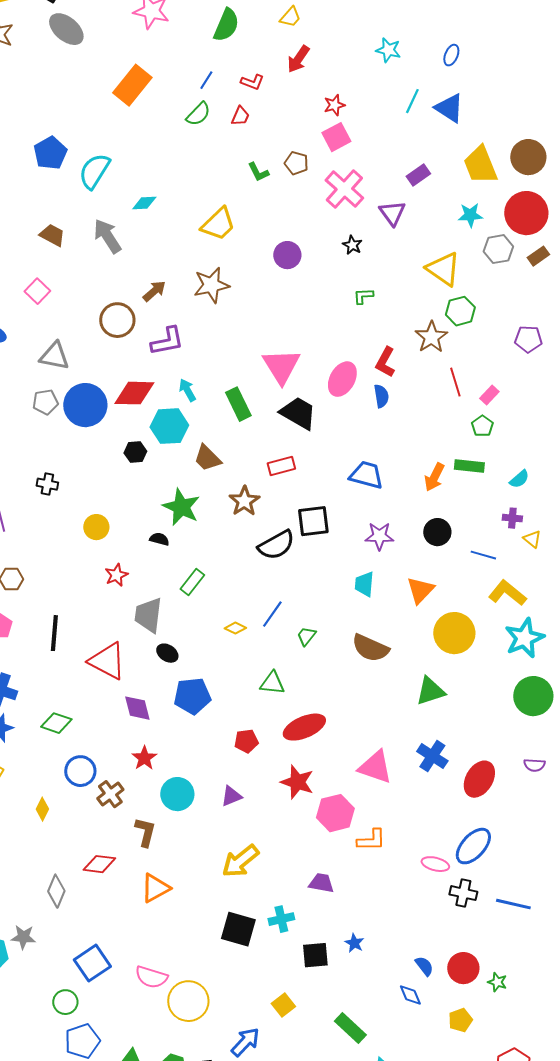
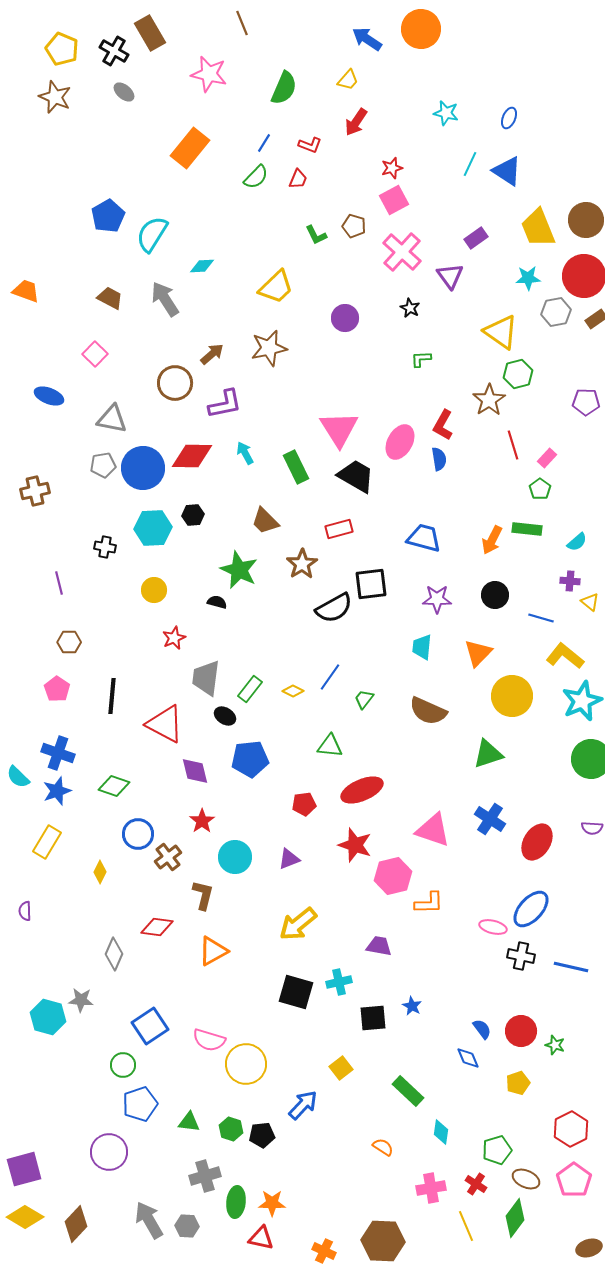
gray ellipse: (66, 29) -> (124, 92), size x0.6
cyan hexagon: (169, 426) -> (153, 528), moved
green rectangle: (192, 582) -> (250, 689), moved

